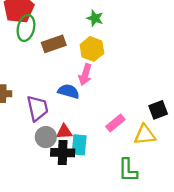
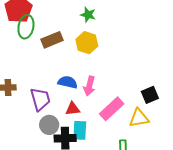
pink arrow: (85, 75) -> (89, 86), moved
pink rectangle: (115, 123) -> (112, 109), size x1.4
red triangle: (64, 132) -> (73, 109), moved

